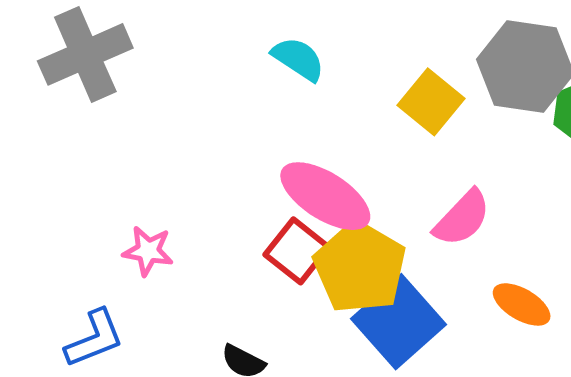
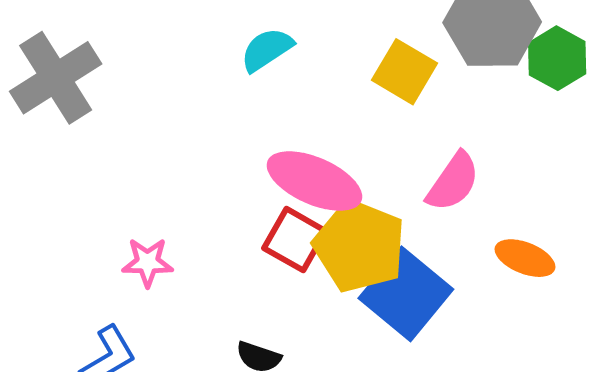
cyan semicircle: (298, 59) -> (267, 50), turned -58

